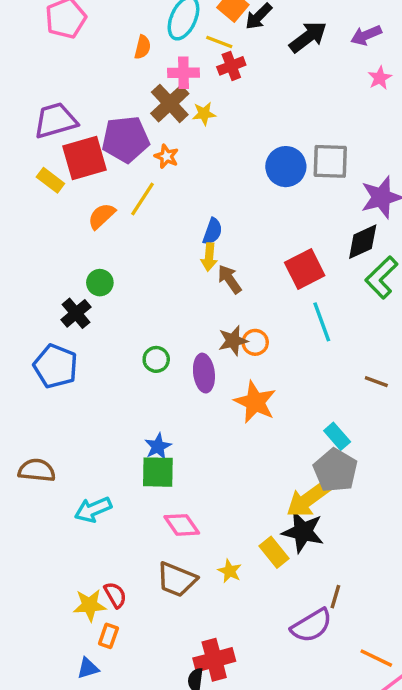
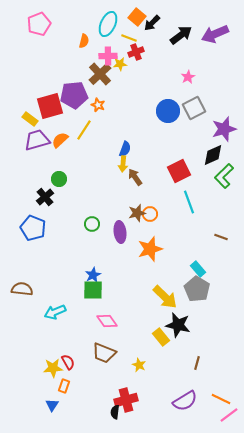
purple arrow: (366, 35) -> (215, 34), size x1.5
pink star: (380, 78) -> (188, 77), moved
yellow star: (204, 114) -> (120, 64), moved
purple trapezoid: (56, 121) -> (37, 140), moved
gray square: (330, 161) -> (194, 108), turned -30
orange star: (255, 402) -> (150, 249), turned 30
yellow arrow: (308, 499) -> (165, 297), moved, turned -100
yellow star: (230, 571) -> (139, 365), moved
purple semicircle: (311, 626) -> (185, 401), moved
blue triangle: (88, 668) -> (52, 405), turned -40

